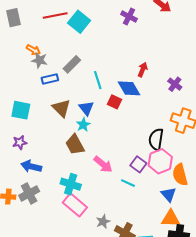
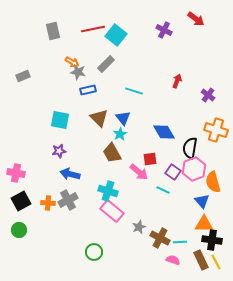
gray rectangle: (72, 64) -> (106, 64), moved
cyan line: (98, 80) -> (134, 91), turned -54
blue diamond: (129, 88) -> (164, 132), moved
red square: (114, 102) -> (150, 159), moved, turned -32

